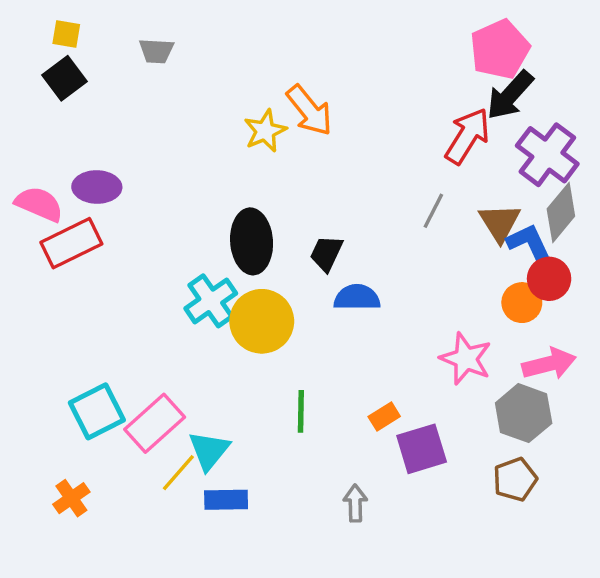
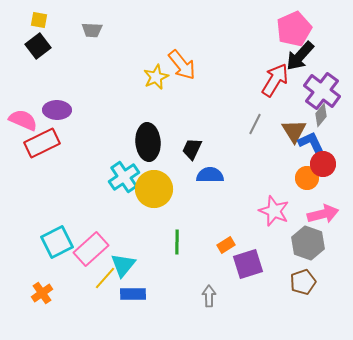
gray diamond: (561, 212) -> (321, 115), moved, size x0.7

